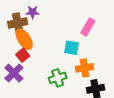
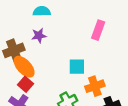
purple star: (33, 12) -> (39, 36), moved
pink rectangle: (88, 27) -> (98, 30), moved

